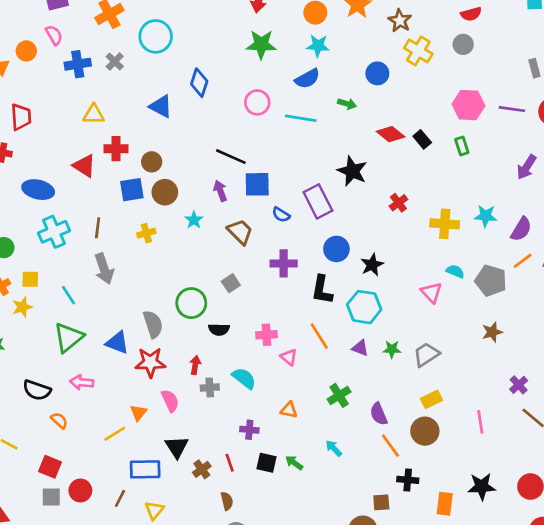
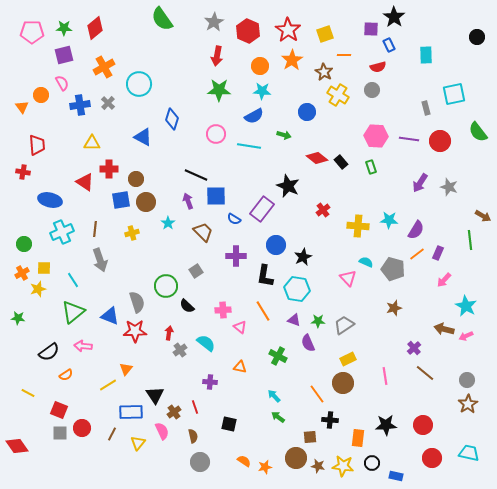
purple rectangle: (318, 201) -> (262, 209), turned 65
black semicircle: (219, 329) -> (187, 306), turned 42
gray cross: (210, 388) -> (180, 350), turned -32
black semicircle: (37, 390) -> (49, 352), turned -55
green cross: (339, 395) -> (278, 356), turned -30
pink semicircle: (170, 401) -> (162, 431), moved
purple semicircle: (379, 414) -> (308, 343), moved
orange semicircle: (59, 421) -> (66, 375), turned 104
black square: (266, 463) -> (229, 424), moved
green arrow: (294, 463) -> (278, 417), moved

